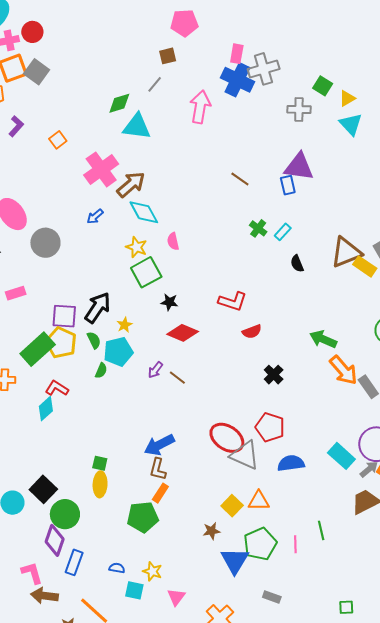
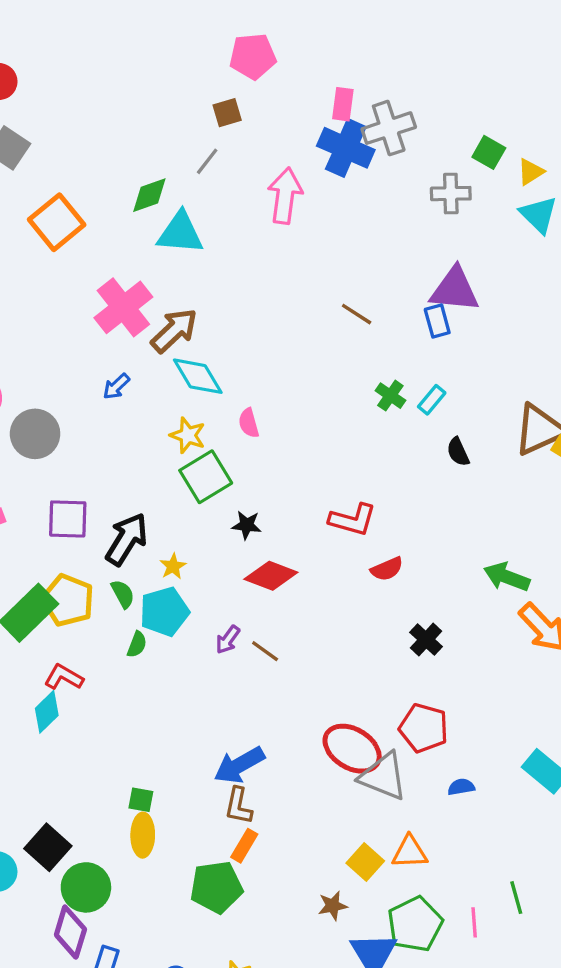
orange square: (58, 140) -> (57, 222), moved, size x1.8
purple square: (64, 316) -> (68, 519), moved
blue semicircle: (291, 463) -> (461, 787), size x0.6

